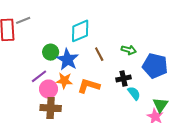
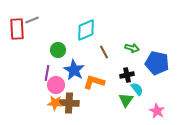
blue star: (67, 59) -> (74, 70), moved
purple line: (39, 76) -> (47, 73), turned -42
orange star: (64, 81) -> (55, 103), moved
green triangle: (160, 105) -> (126, 100), moved
brown cross: (51, 108) -> (69, 103), moved

